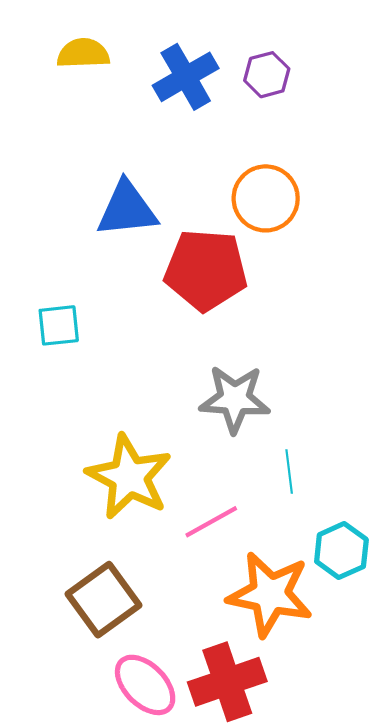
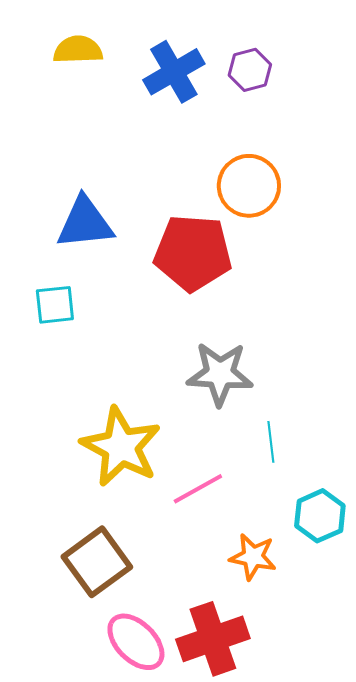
blue triangle: (127, 209) -> (85, 223), moved
orange star: (270, 594) -> (253, 557), size x0.6

